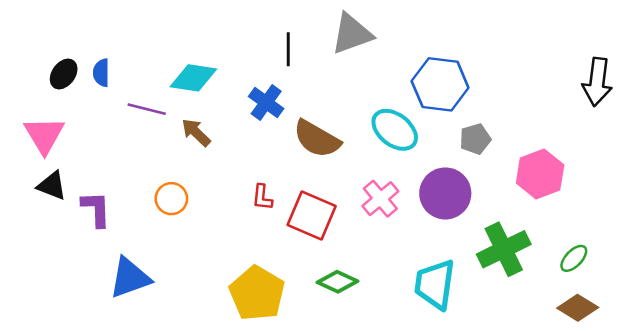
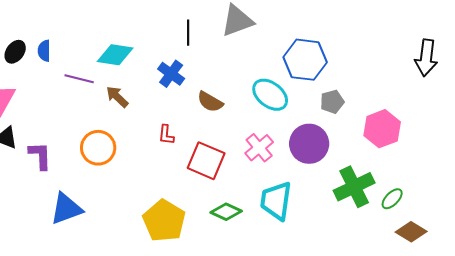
brown semicircle: (317, 139) -> (210, 102), size x0.7
red L-shape: (262, 197) -> (166, 135), moved
orange circle: (171, 199) -> (98, 148), size x1.4
green ellipse: (574, 258) -> (392, 199), moved
cyan trapezoid: (435, 284) -> (276, 201), moved

